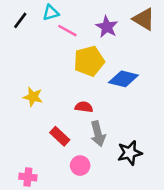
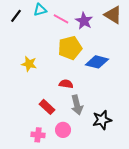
pink line: (67, 31) -> (61, 19), moved
yellow star: (33, 97) -> (29, 64), moved
pink cross: (28, 177) -> (38, 135), moved

